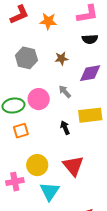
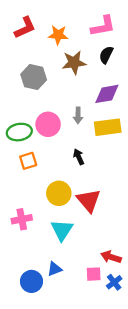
black semicircle: (90, 39) -> (106, 55), turned 119
brown star: (61, 59) -> (74, 63), moved, size x1.5
gray arrow: (65, 92) -> (78, 115), turned -136
yellow rectangle: (90, 115) -> (108, 127), moved
yellow circle: (37, 165) -> (59, 193), moved

